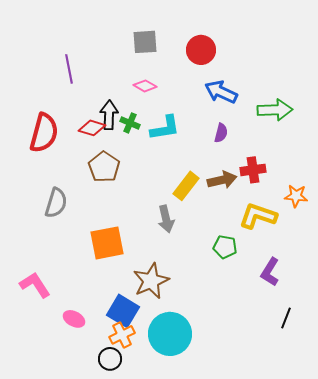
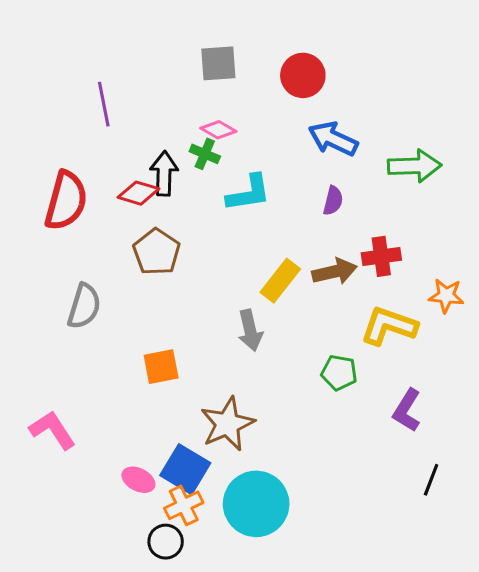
green cross: (130, 123) -> (205, 154), moved
orange square: (107, 243) -> (161, 367), size x0.7
pink ellipse: (74, 319) -> (138, 480), moved

